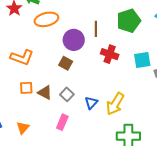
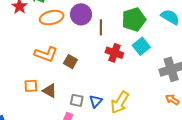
purple circle: (74, 40) -> (81, 14), moved
orange L-shape: (22, 57) -> (46, 54), moved
cyan square: (142, 60) -> (141, 46), moved, turned -30
gray square: (67, 94) -> (77, 100), moved, turned -32

